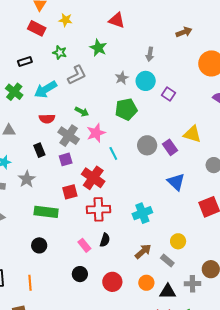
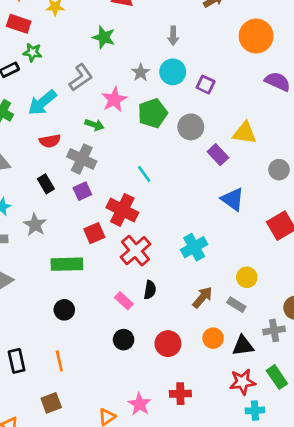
green star: (60, 53) -> (32, 52), moved
pink star: (96, 133) -> (114, 100), moved
gray circle: (147, 145) -> (191, 127), moved
red cross: (98, 209) -> (136, 251), turned -30

